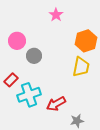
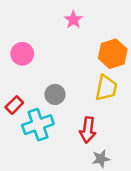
gray circle: (34, 56) -> (55, 94), moved
red arrow: (56, 104) -> (88, 130), moved, turned -54

